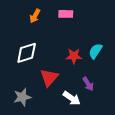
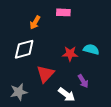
orange arrow: (35, 16) -> (35, 22), moved
cyan semicircle: (95, 51) -> (91, 49), turned 70

